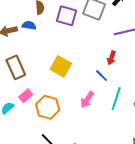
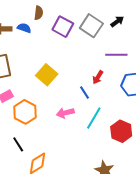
pink arrow: (87, 100) -> (65, 113), turned 30

